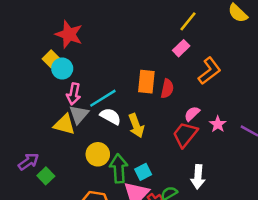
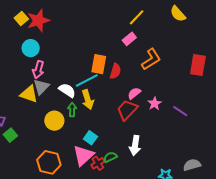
red star: (69, 34) -> (38, 20), turned 30
yellow square: (51, 59) -> (21, 18), moved
cyan line: (103, 98) -> (87, 80), moved
green arrow: (119, 169) -> (72, 110), moved, size x0.6
cyan square: (143, 172) -> (90, 138), turned -32

